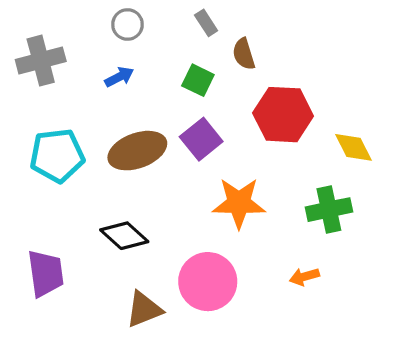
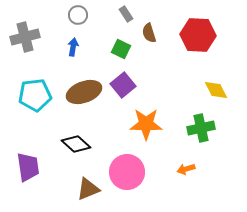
blue arrow: (119, 77) -> (73, 47), turned -54
red hexagon: (283, 115) -> (198, 35), moved

